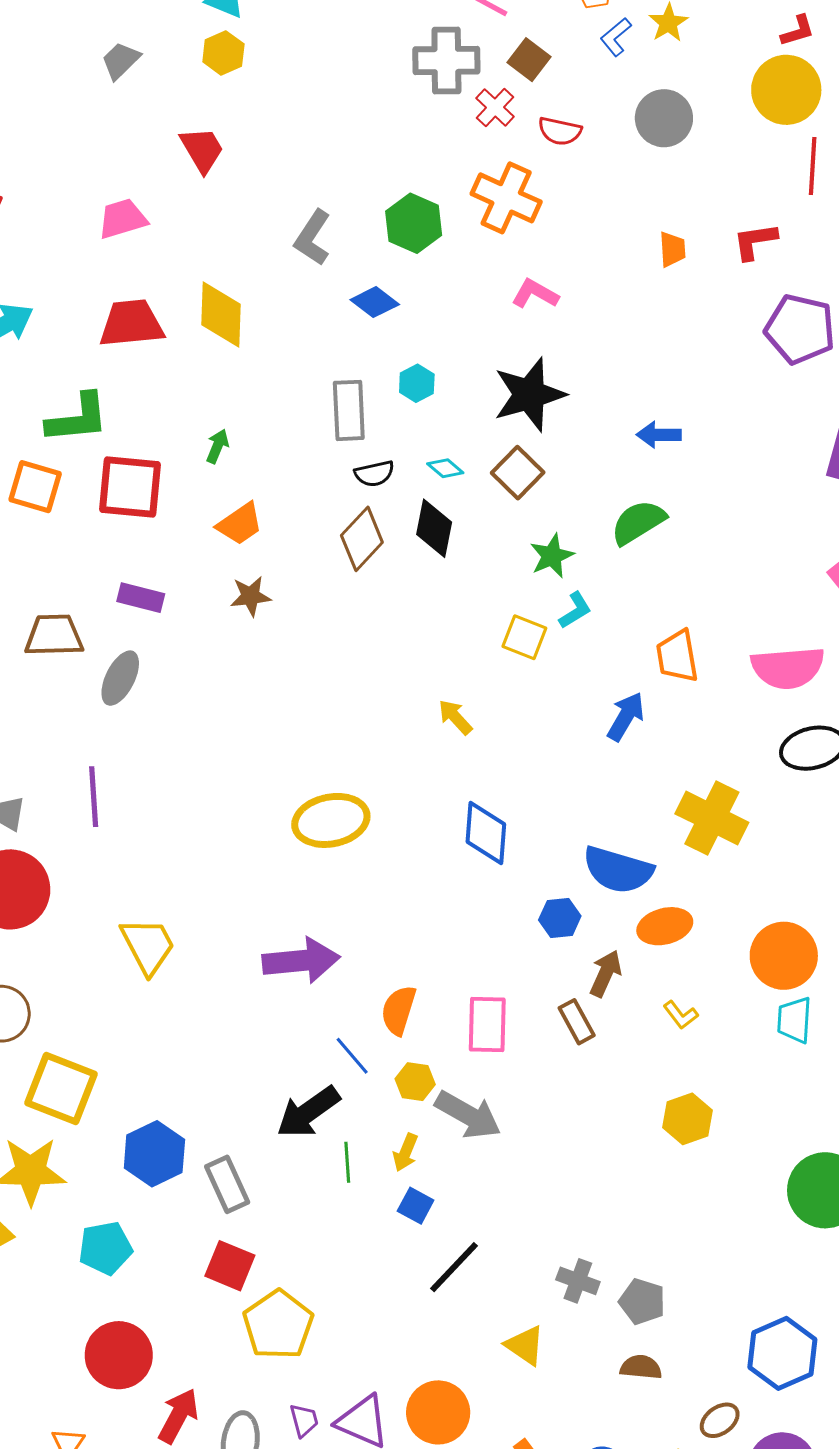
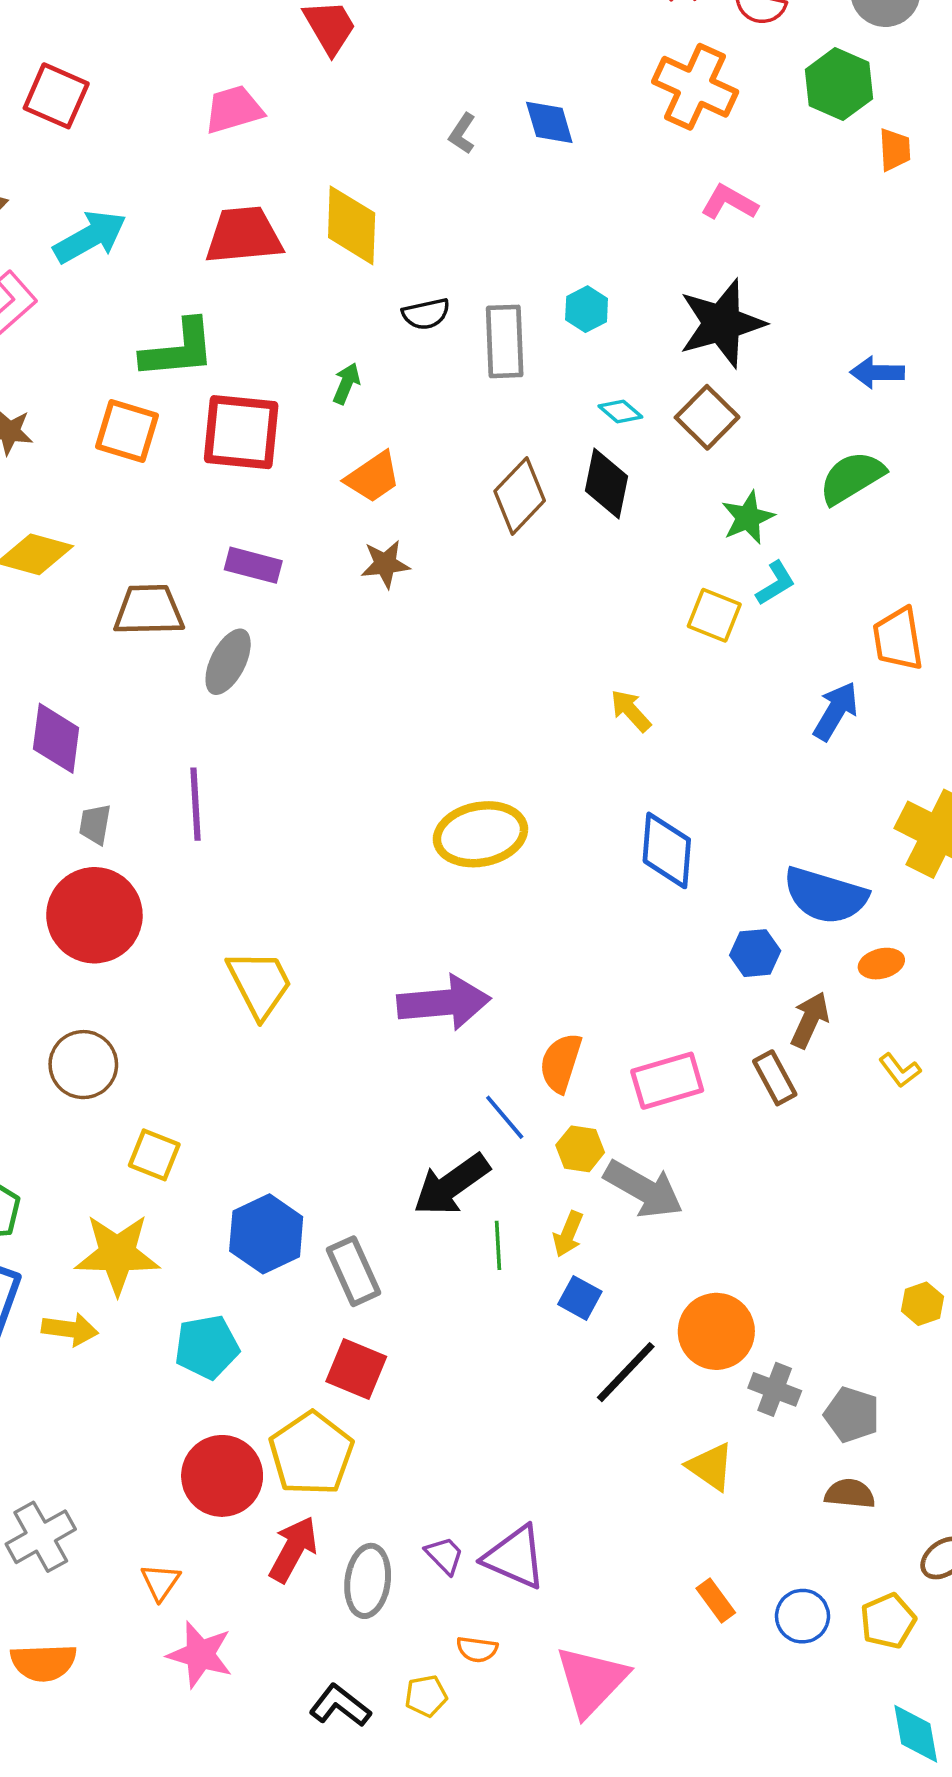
green hexagon: (414, 223) -> (839, 84), moved
gray L-shape: (313, 238) -> (462, 134), size x0.6
blue diamond: (375, 302) -> (549, 122), moved, turned 36
black semicircle: (374, 474) -> (426, 314), moved
orange ellipse: (665, 926) -> (881, 964), size x0.7
pink rectangle: (487, 1025) -> (667, 1081), turned 72
yellow square: (61, 1088) -> (154, 1155), size x0.6
yellow hexagon: (687, 1119) -> (922, 1304), moved, size x0.7
yellow pentagon: (278, 1325) -> (311, 1454), moved
orange circle: (438, 1412) -> (716, 1331), moved
purple trapezoid: (304, 1420) -> (444, 1555), turned -30

